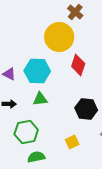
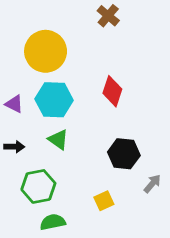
yellow circle: (59, 37) -> (46, 51), moved
green triangle: (40, 99) -> (58, 140), turned 42

